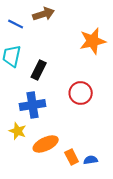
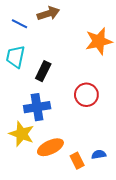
yellow star: (18, 131) -> (22, 134), size x1.4
blue semicircle: (91, 160) -> (99, 154), moved

